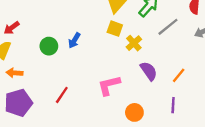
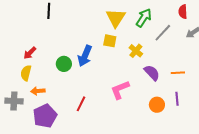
yellow square: (115, 29) -> (110, 41), moved
blue arrow: (74, 40) -> (85, 56), size x1.5
orange line: (179, 75) -> (178, 73), turned 56
orange circle: (134, 112) -> (157, 105), moved

